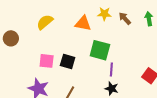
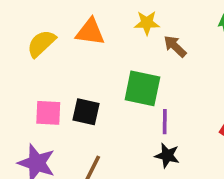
brown arrow: (125, 18) -> (175, 46), moved
orange triangle: (83, 23) -> (90, 32), moved

